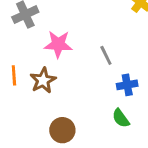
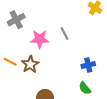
gray line: (106, 55) -> (65, 34), moved
orange line: (14, 75) -> (10, 62), turned -56

